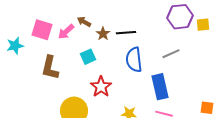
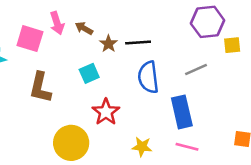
yellow square: (203, 25) -> (232, 45), moved
pink arrow: (66, 32) -> (57, 23), moved, turned -66

